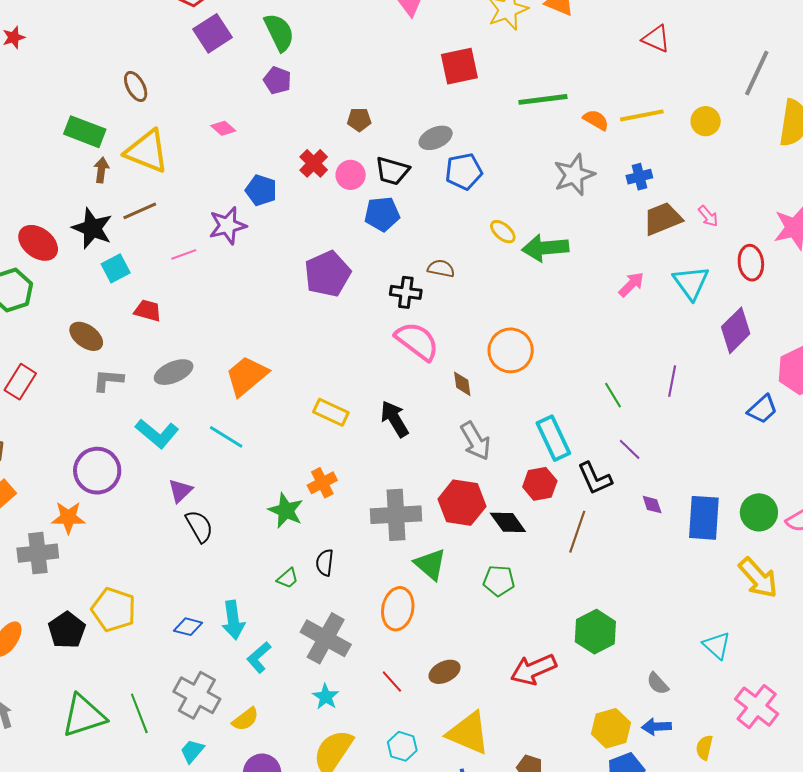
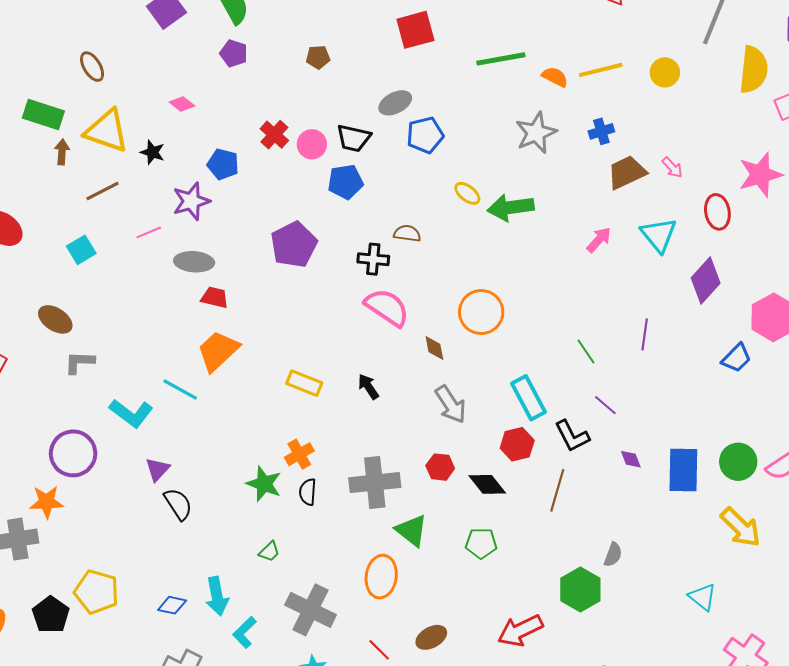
brown pentagon: (359, 120) -> (318, 57), moved
black star: (92, 228) -> (152, 152), moved, size x0.6
red trapezoid: (148, 311) -> (215, 297), moved
gray ellipse: (174, 372) -> (194, 262), moved, turned 30
black arrow: (395, 419) -> (368, 387), size x0.7
cyan line: (226, 437) -> (180, 390), moved
red hexagon: (462, 503) -> (440, 467), size x0.6
black semicircle: (325, 563) -> (308, 492), moved
gray semicircle: (658, 683) -> (613, 555), moved, turned -115

